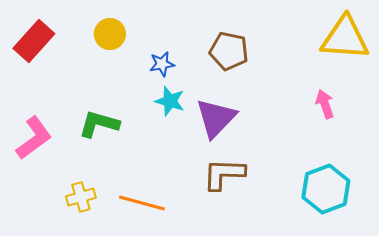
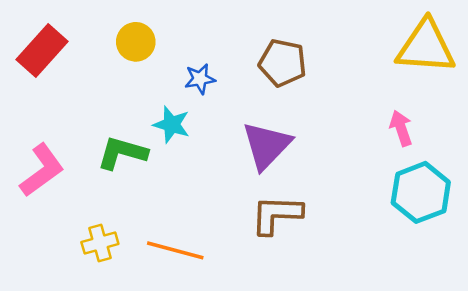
cyan star: (170, 101) -> (172, 125), moved
cyan hexagon: (326, 189) -> (421, 192), moved

